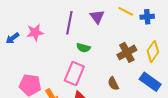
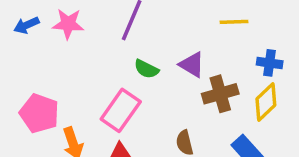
yellow line: (126, 11) -> (234, 22), turned -42
purple triangle: (97, 17) -> (192, 65), moved, turned -35
blue cross: (147, 17) -> (270, 63), moved

